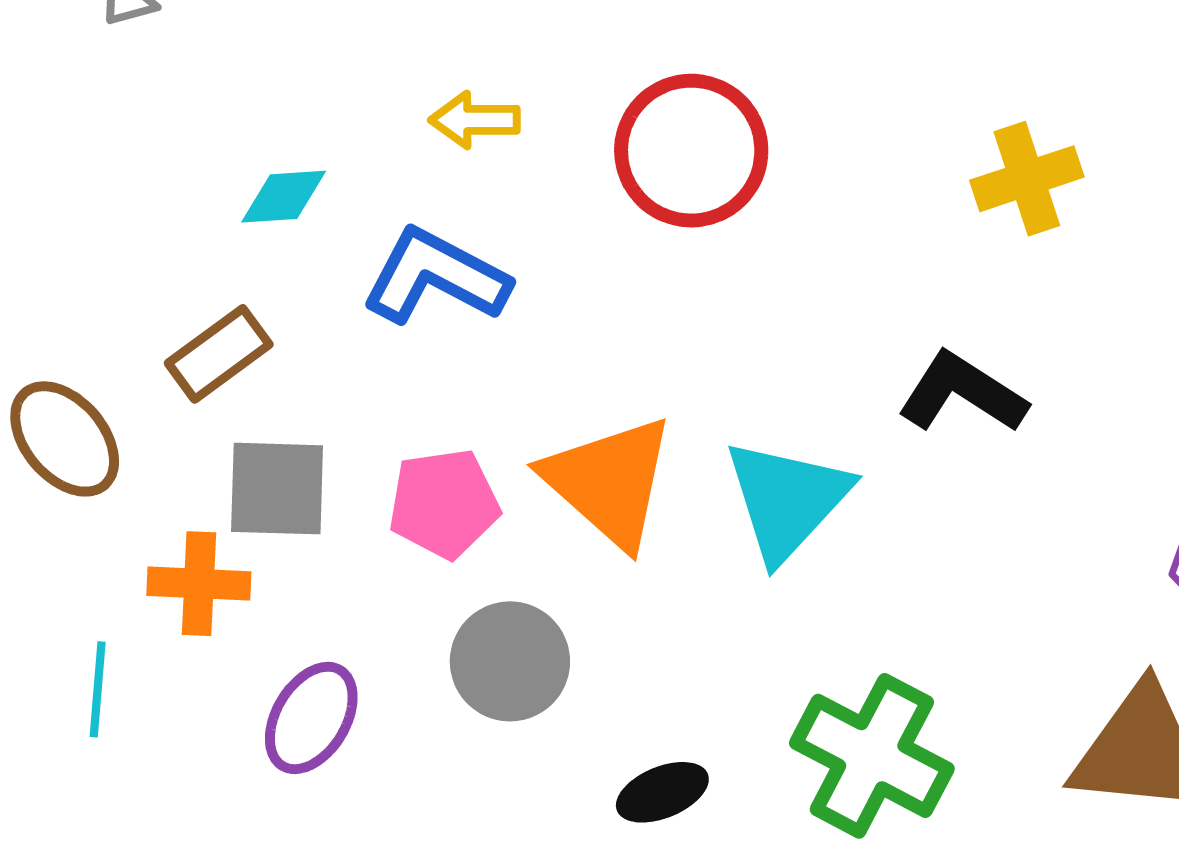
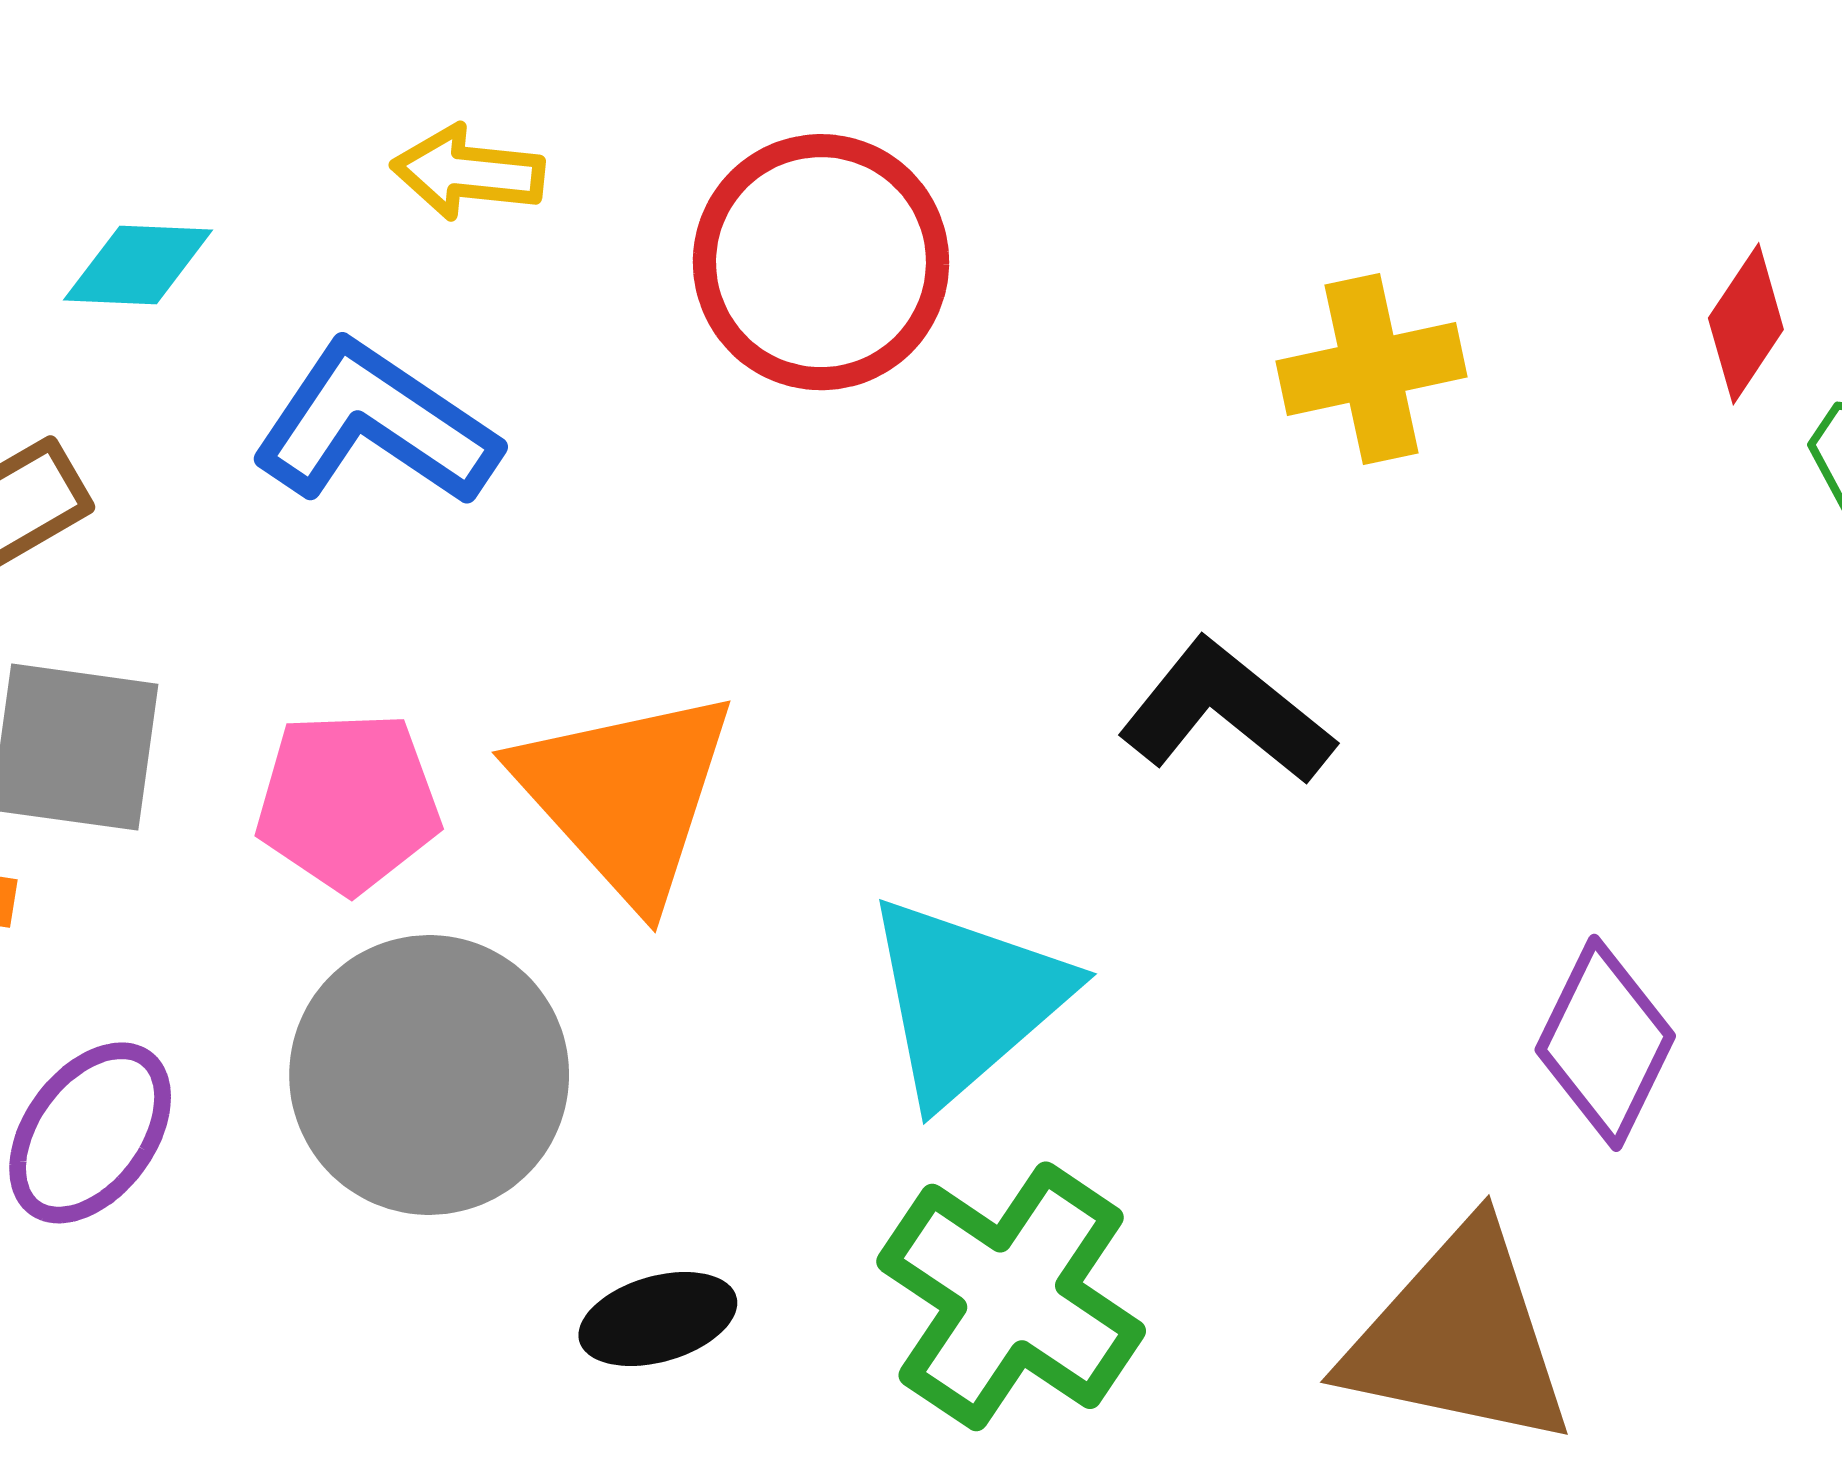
cyan triangle: (787, 500) -> (967, 999), moved
gray circle: (510, 661) -> (429, 1075), size x1.4

